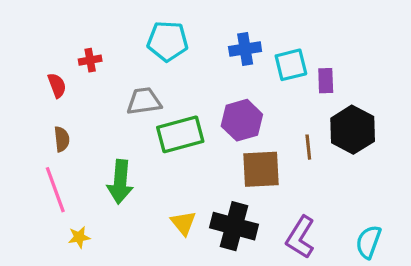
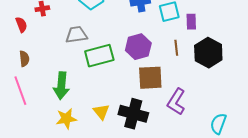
brown line: (308, 147) -> (176, 48), moved
yellow star: (79, 237) -> (66, 119), moved, size x1.5
purple L-shape: (300, 237) -> (176, 102), moved

